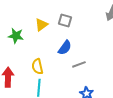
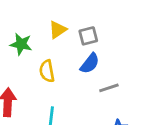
gray square: (65, 20) -> (88, 36), moved, turned -32
yellow semicircle: (37, 67) -> (47, 71), moved

